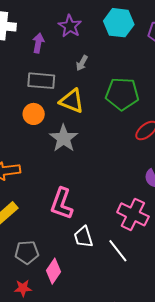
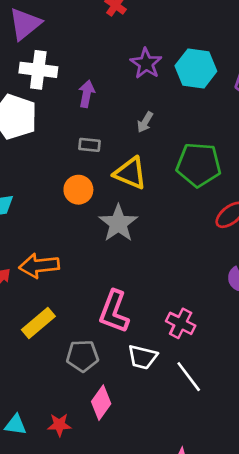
purple star: (70, 26) -> (146, 63), moved
gray rectangle: (41, 81) -> (90, 145), size x0.6
pink cross: (133, 214) -> (181, 323), moved, size x0.7
white trapezoid: (83, 237) -> (142, 357), turned -60
gray pentagon: (27, 252) -> (82, 356), moved

